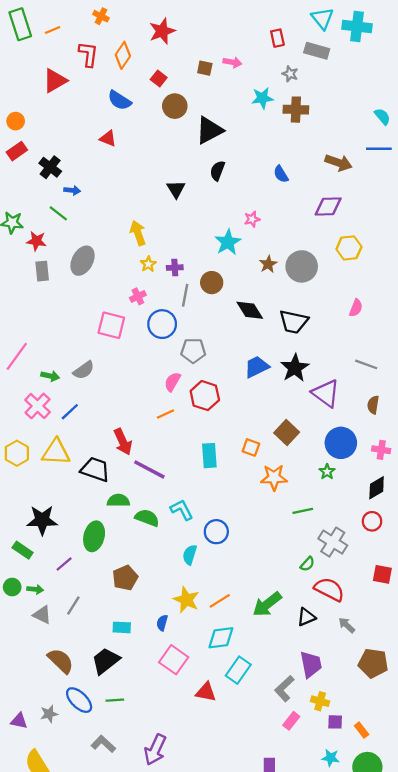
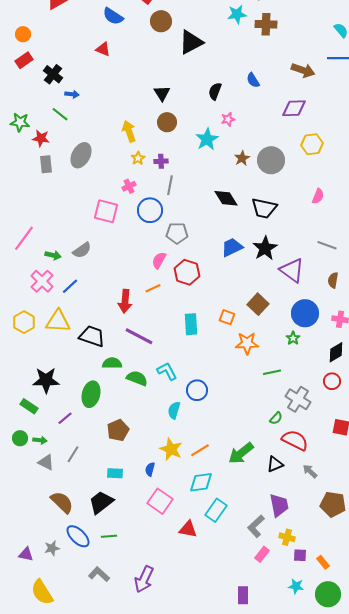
black semicircle: (217, 171) -> (215, 91), moved
brown circle: (212, 283) -> (167, 122), moved
red arrow: (123, 442) -> (125, 301), moved, turned 30

